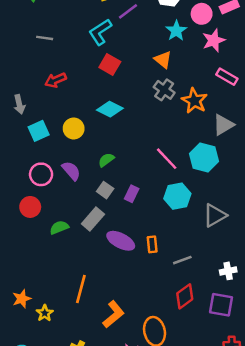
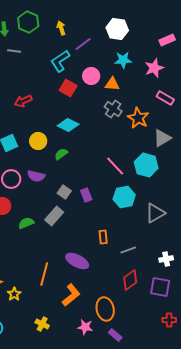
pink circle: (202, 14) -> (91, 76), moved
cyan star: (176, 31) -> (123, 60), turned 30
gray line: (45, 38) -> (14, 51), moved
orange triangle: (163, 60) -> (112, 84), turned -35
green semicircle: (106, 160) -> (61, 154), moved
purple semicircle: (71, 171) -> (36, 176), turned 144
purple rectangle: (132, 194) -> (86, 195), turned -48
purple ellipse: (121, 241) -> (77, 261), moved

